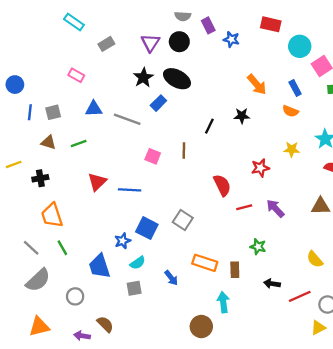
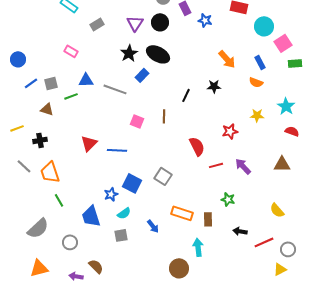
blue line: (30, 112) -> (31, 83), turned 48
green line: (79, 144) -> (71, 96), moved
gray line: (31, 248) -> (24, 166), moved

